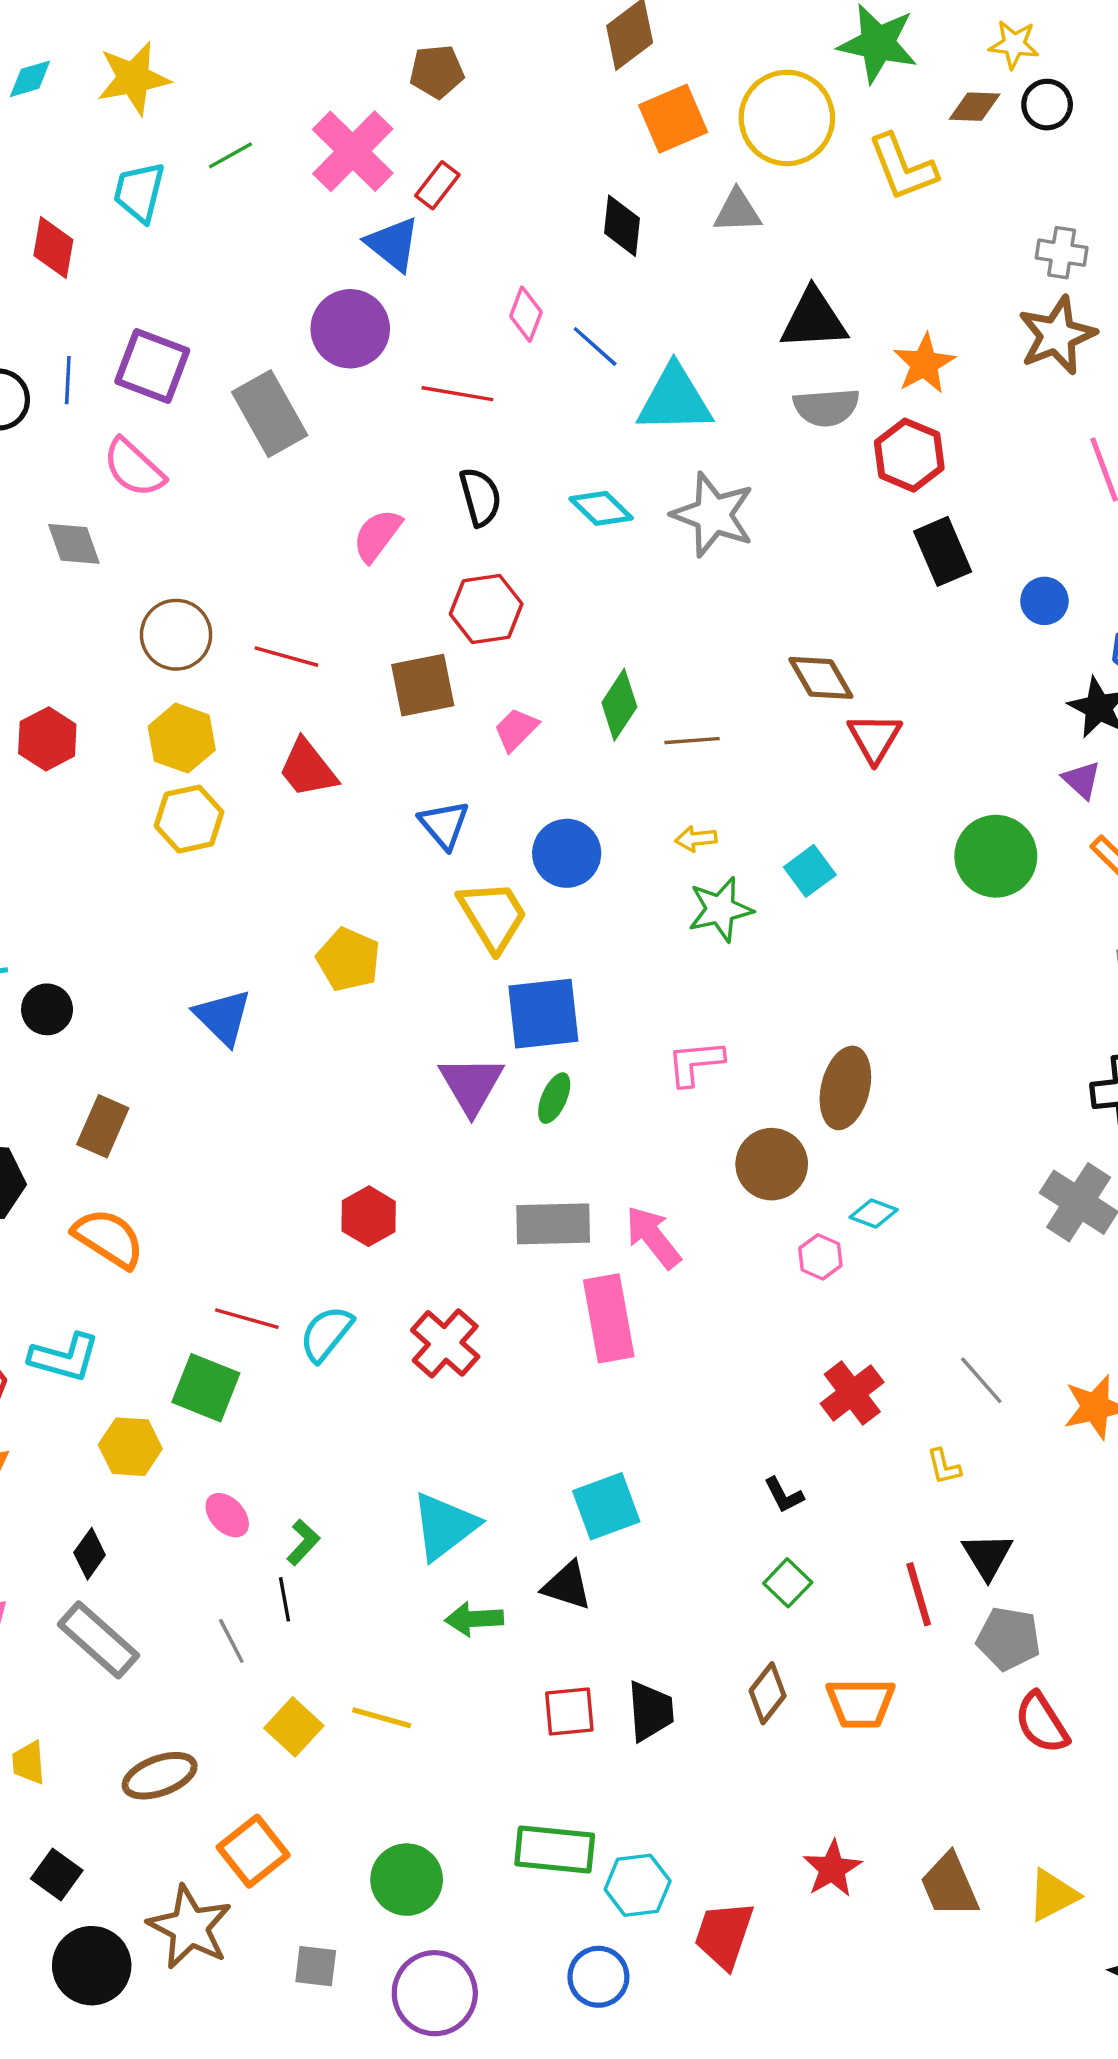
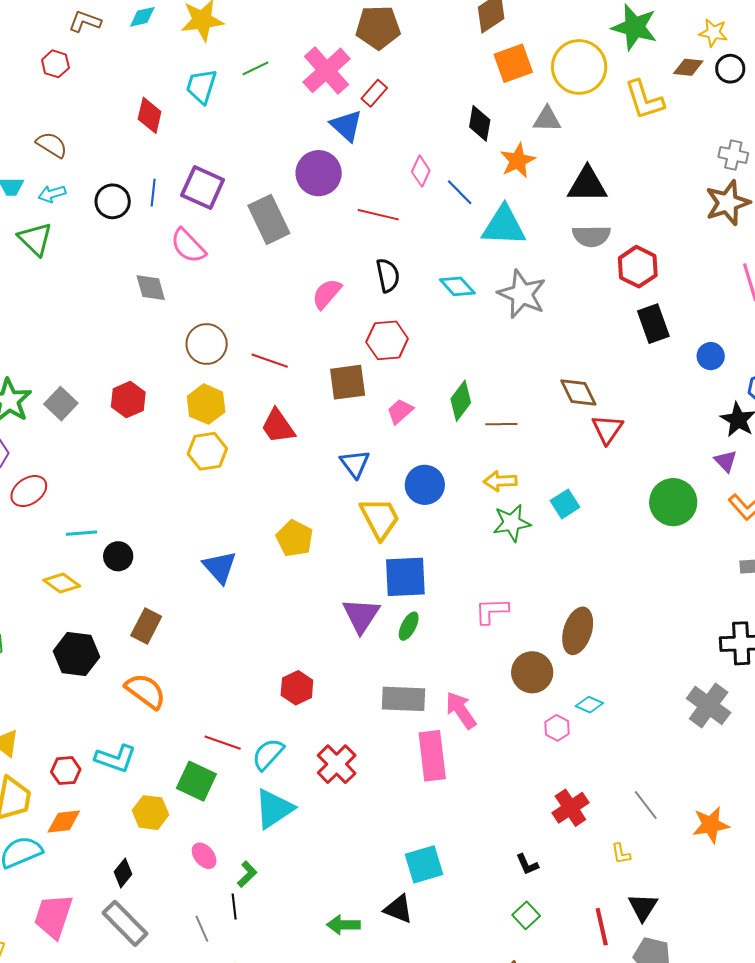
brown pentagon: (437, 72) -> (378, 27), size x1.4
orange star: (924, 364) -> (518, 161), moved
yellow arrow: (696, 839) -> (500, 481), size x1.4
cyan triangle: (444, 1526) -> (274, 809), moved

